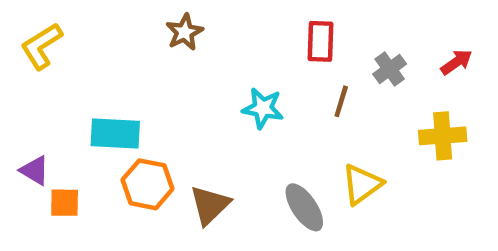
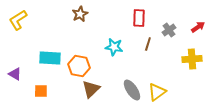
orange hexagon: (148, 184) -> (79, 66), moved
yellow triangle: (362, 184) -> (157, 92), moved
orange square: (65, 203) -> (41, 91), moved

